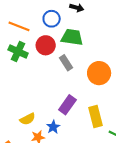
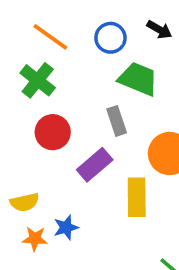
red circle: (46, 45) -> (53, 132), moved
purple rectangle: (67, 105) -> (95, 165), moved
yellow rectangle: (96, 117) -> (137, 197), moved

